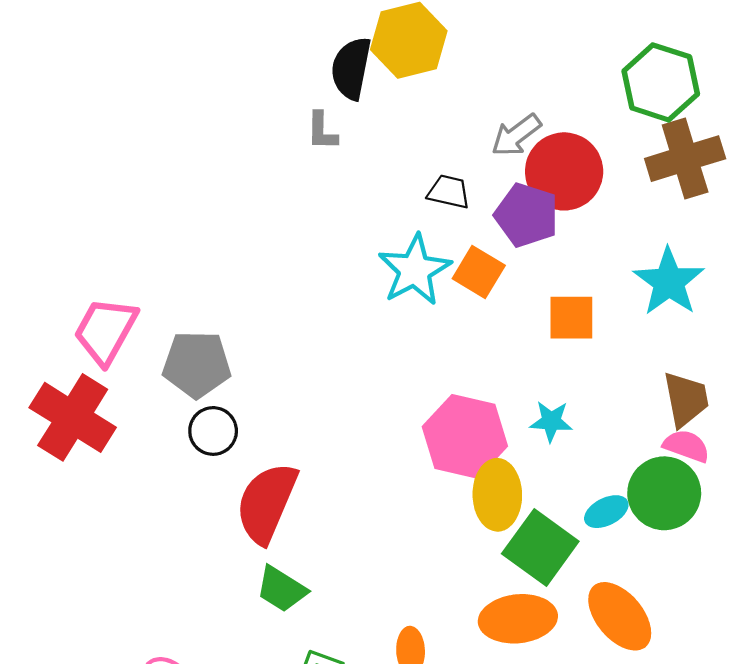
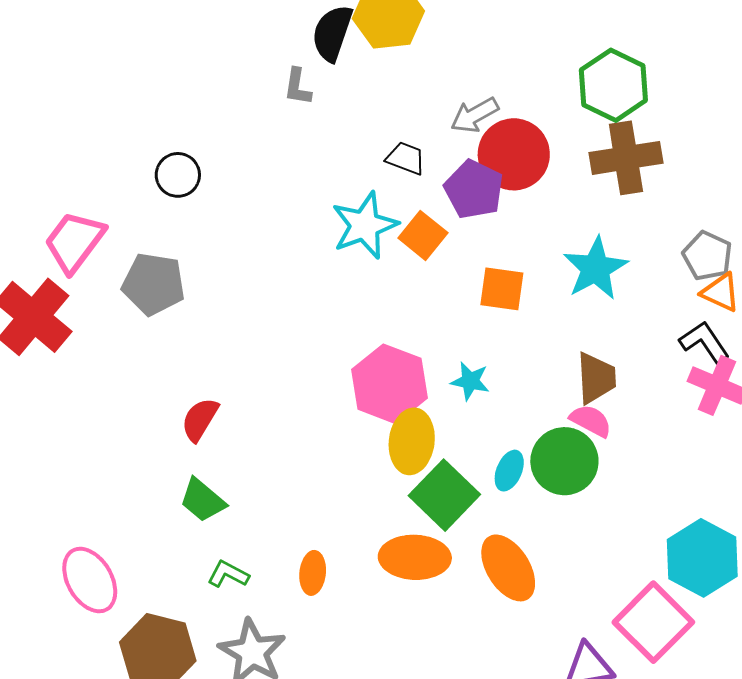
black circle: (213, 431) -> (178, 175), moved
red semicircle: (267, 503) -> (200, 419), size x0.6
cyan ellipse: (606, 512) -> (509, 471), turned -48

